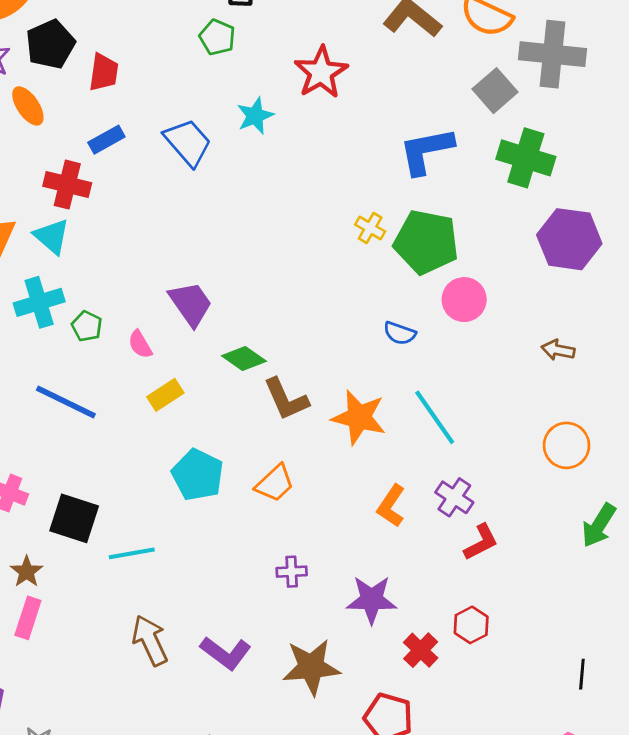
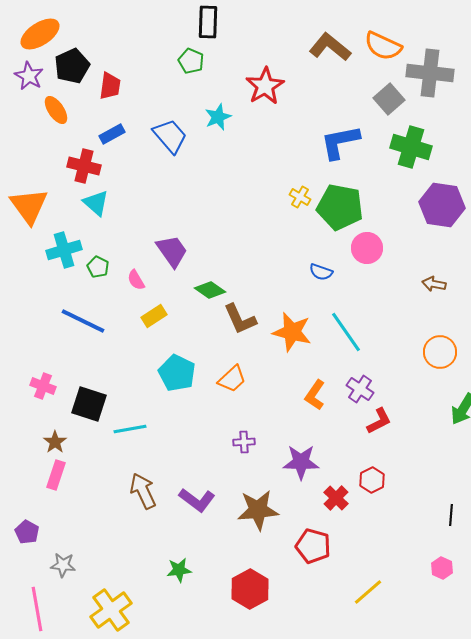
cyan triangle: (52, 236) -> (96, 203), moved

